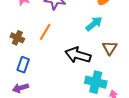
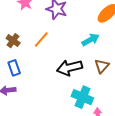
black arrow: (78, 55) -> (69, 68), turned -40
blue rectangle: (23, 65) -> (14, 68), turned -49

